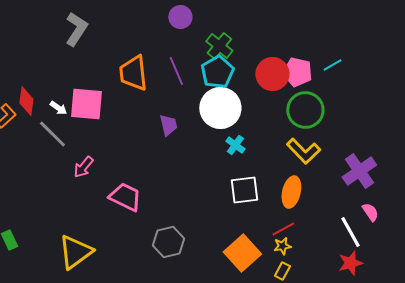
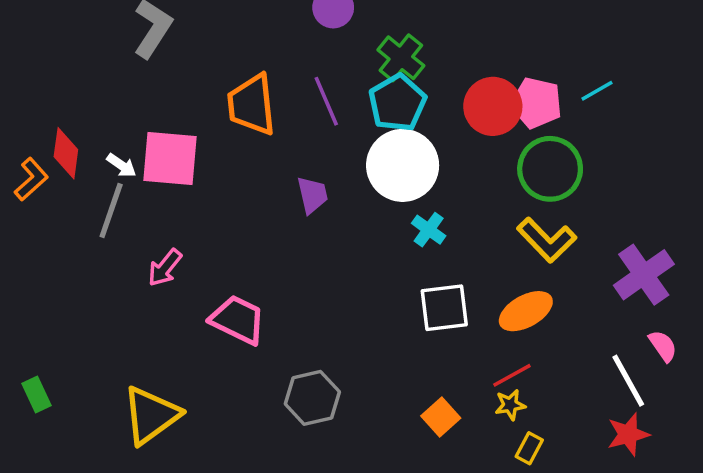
gray line: (52, 134) -> (111, 211), turned 64
orange ellipse: (291, 192) -> (526, 311), turned 48
orange square: (242, 253) -> (441, 417), size x0.6
yellow rectangle: (282, 271) -> (529, 448), moved

